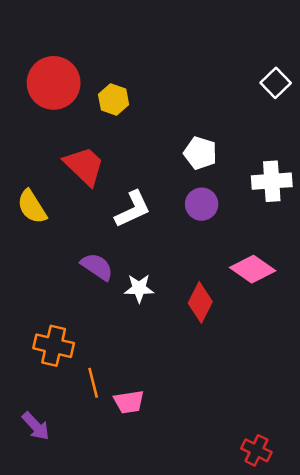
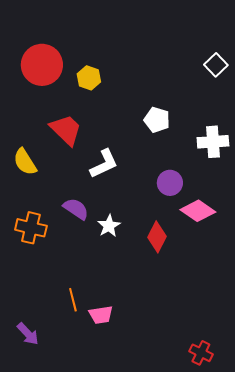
purple circle: (202, 204) -> (170, 183), moved
white star: (139, 288) -> (109, 226), turned -30
orange cross: (54, 346) -> (31, 228), moved

